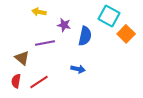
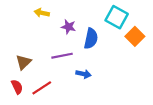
purple line: (45, 43) -> (62, 56), moved
brown triangle: (22, 58) -> (23, 62), turned 35
red semicircle: (16, 81) -> (17, 87), turned 144

